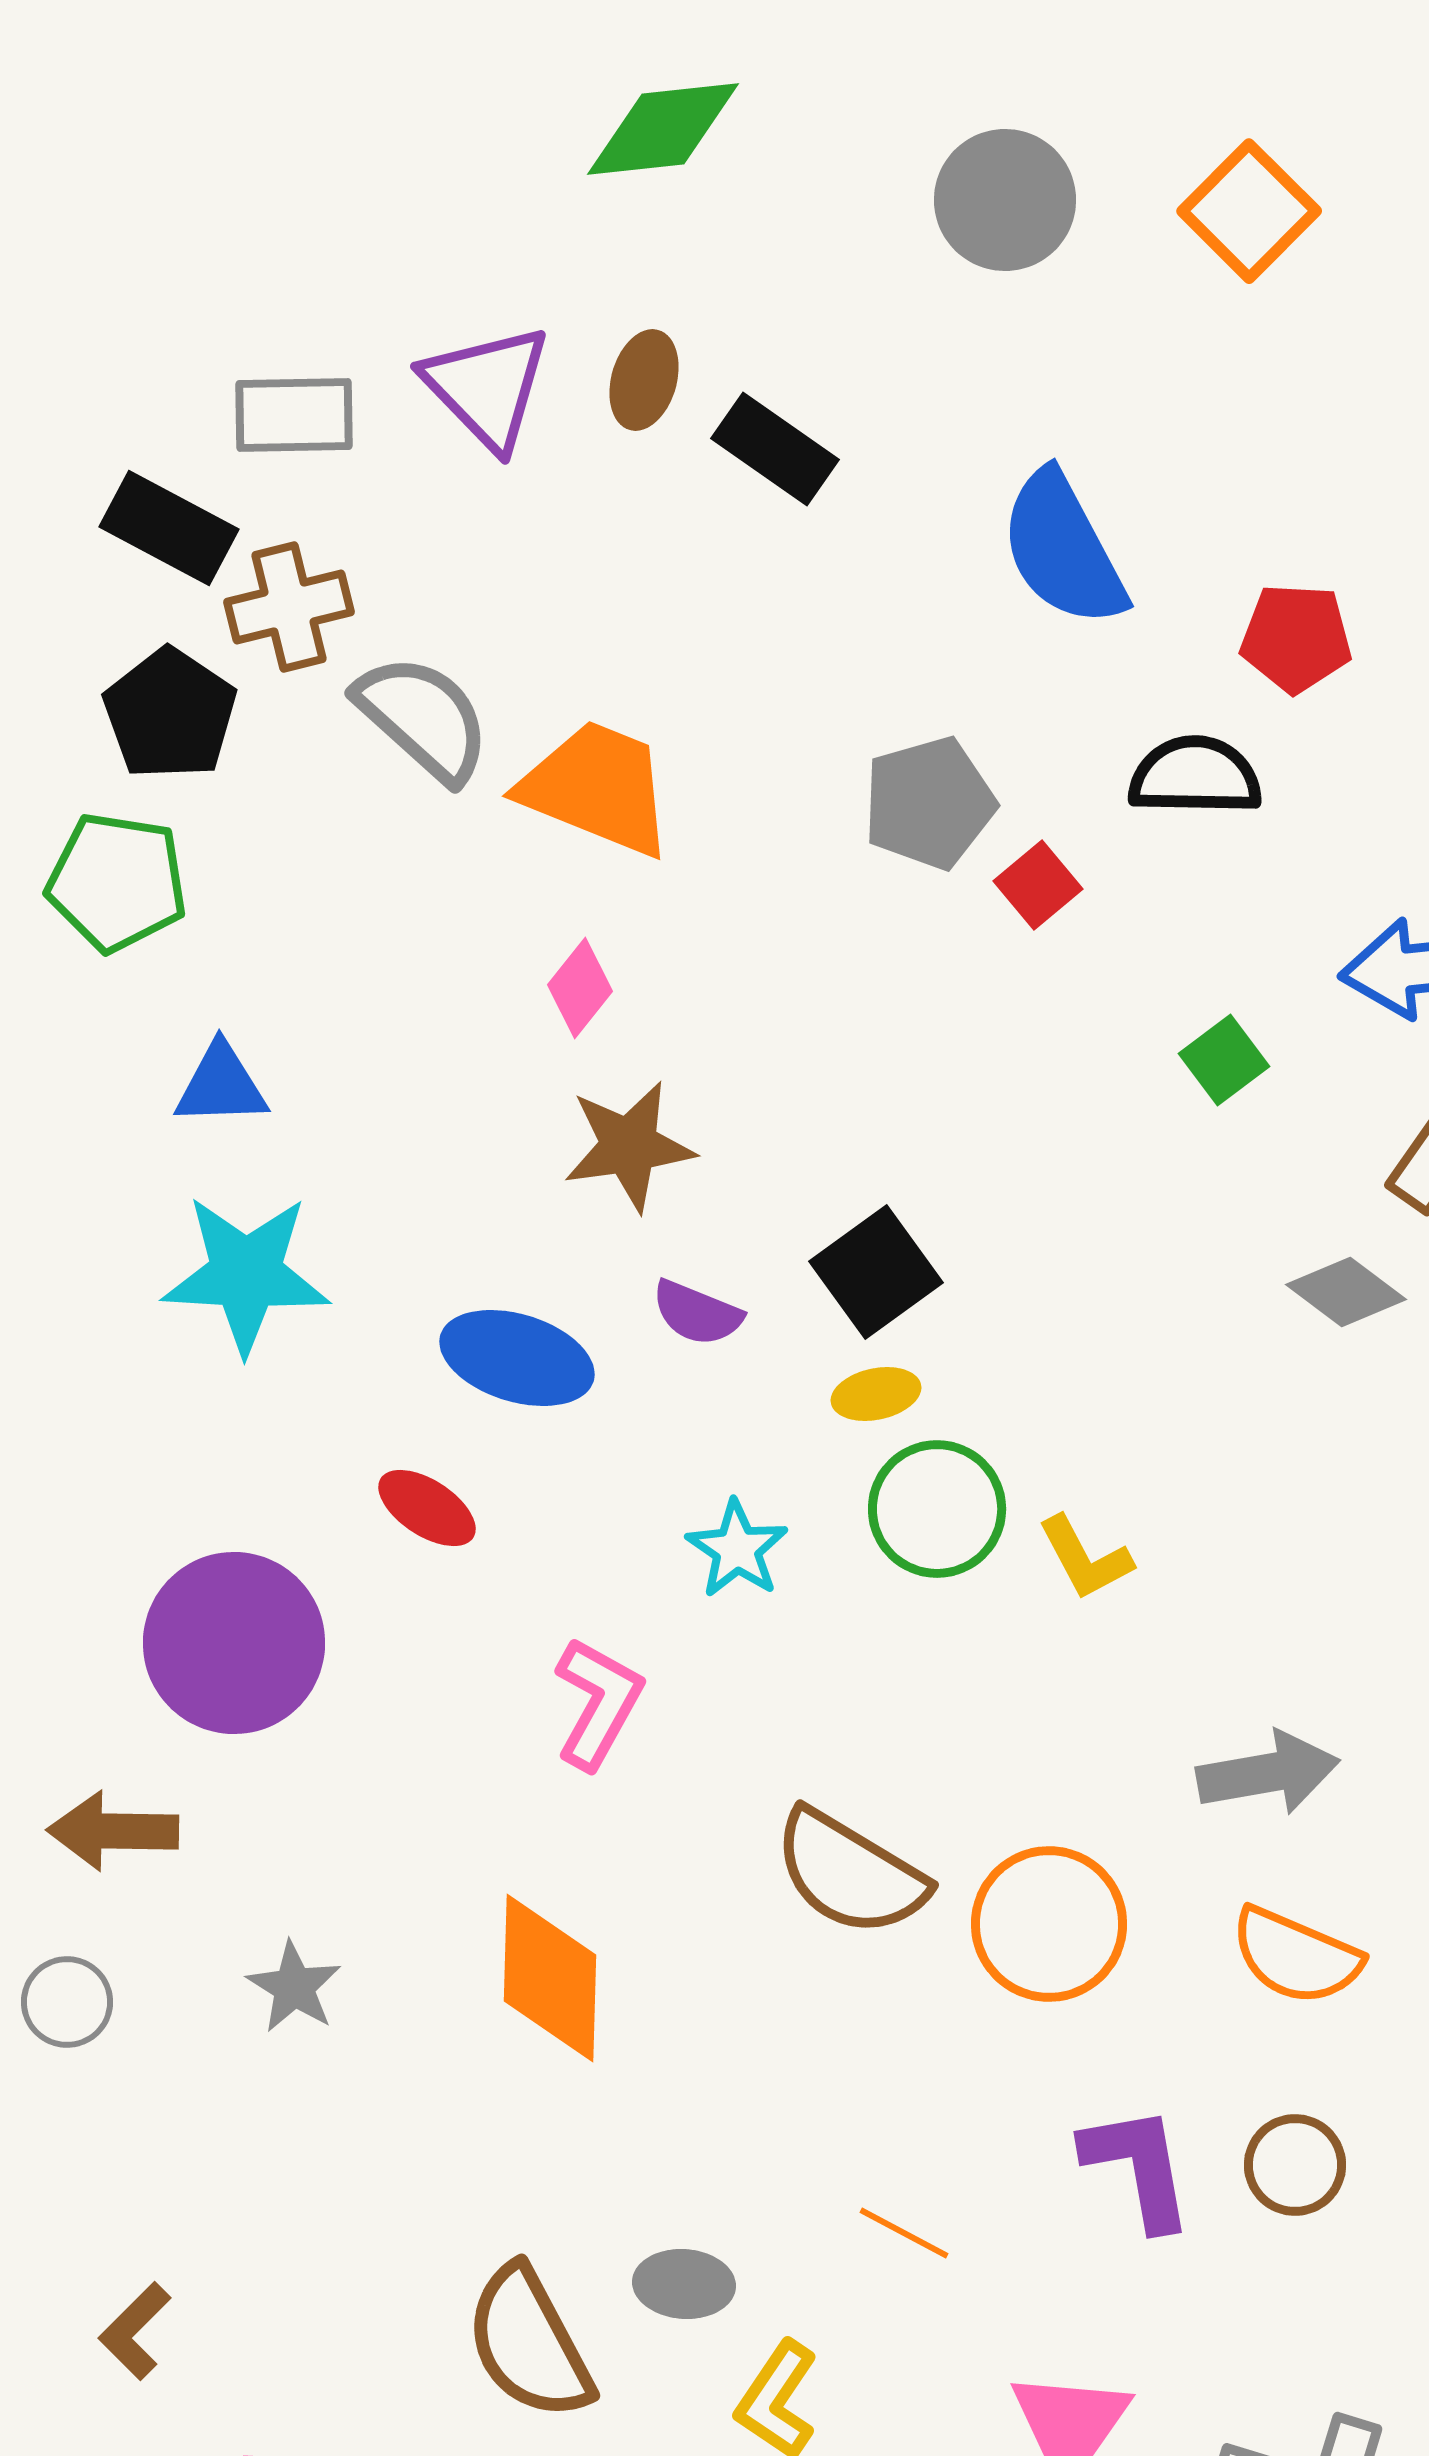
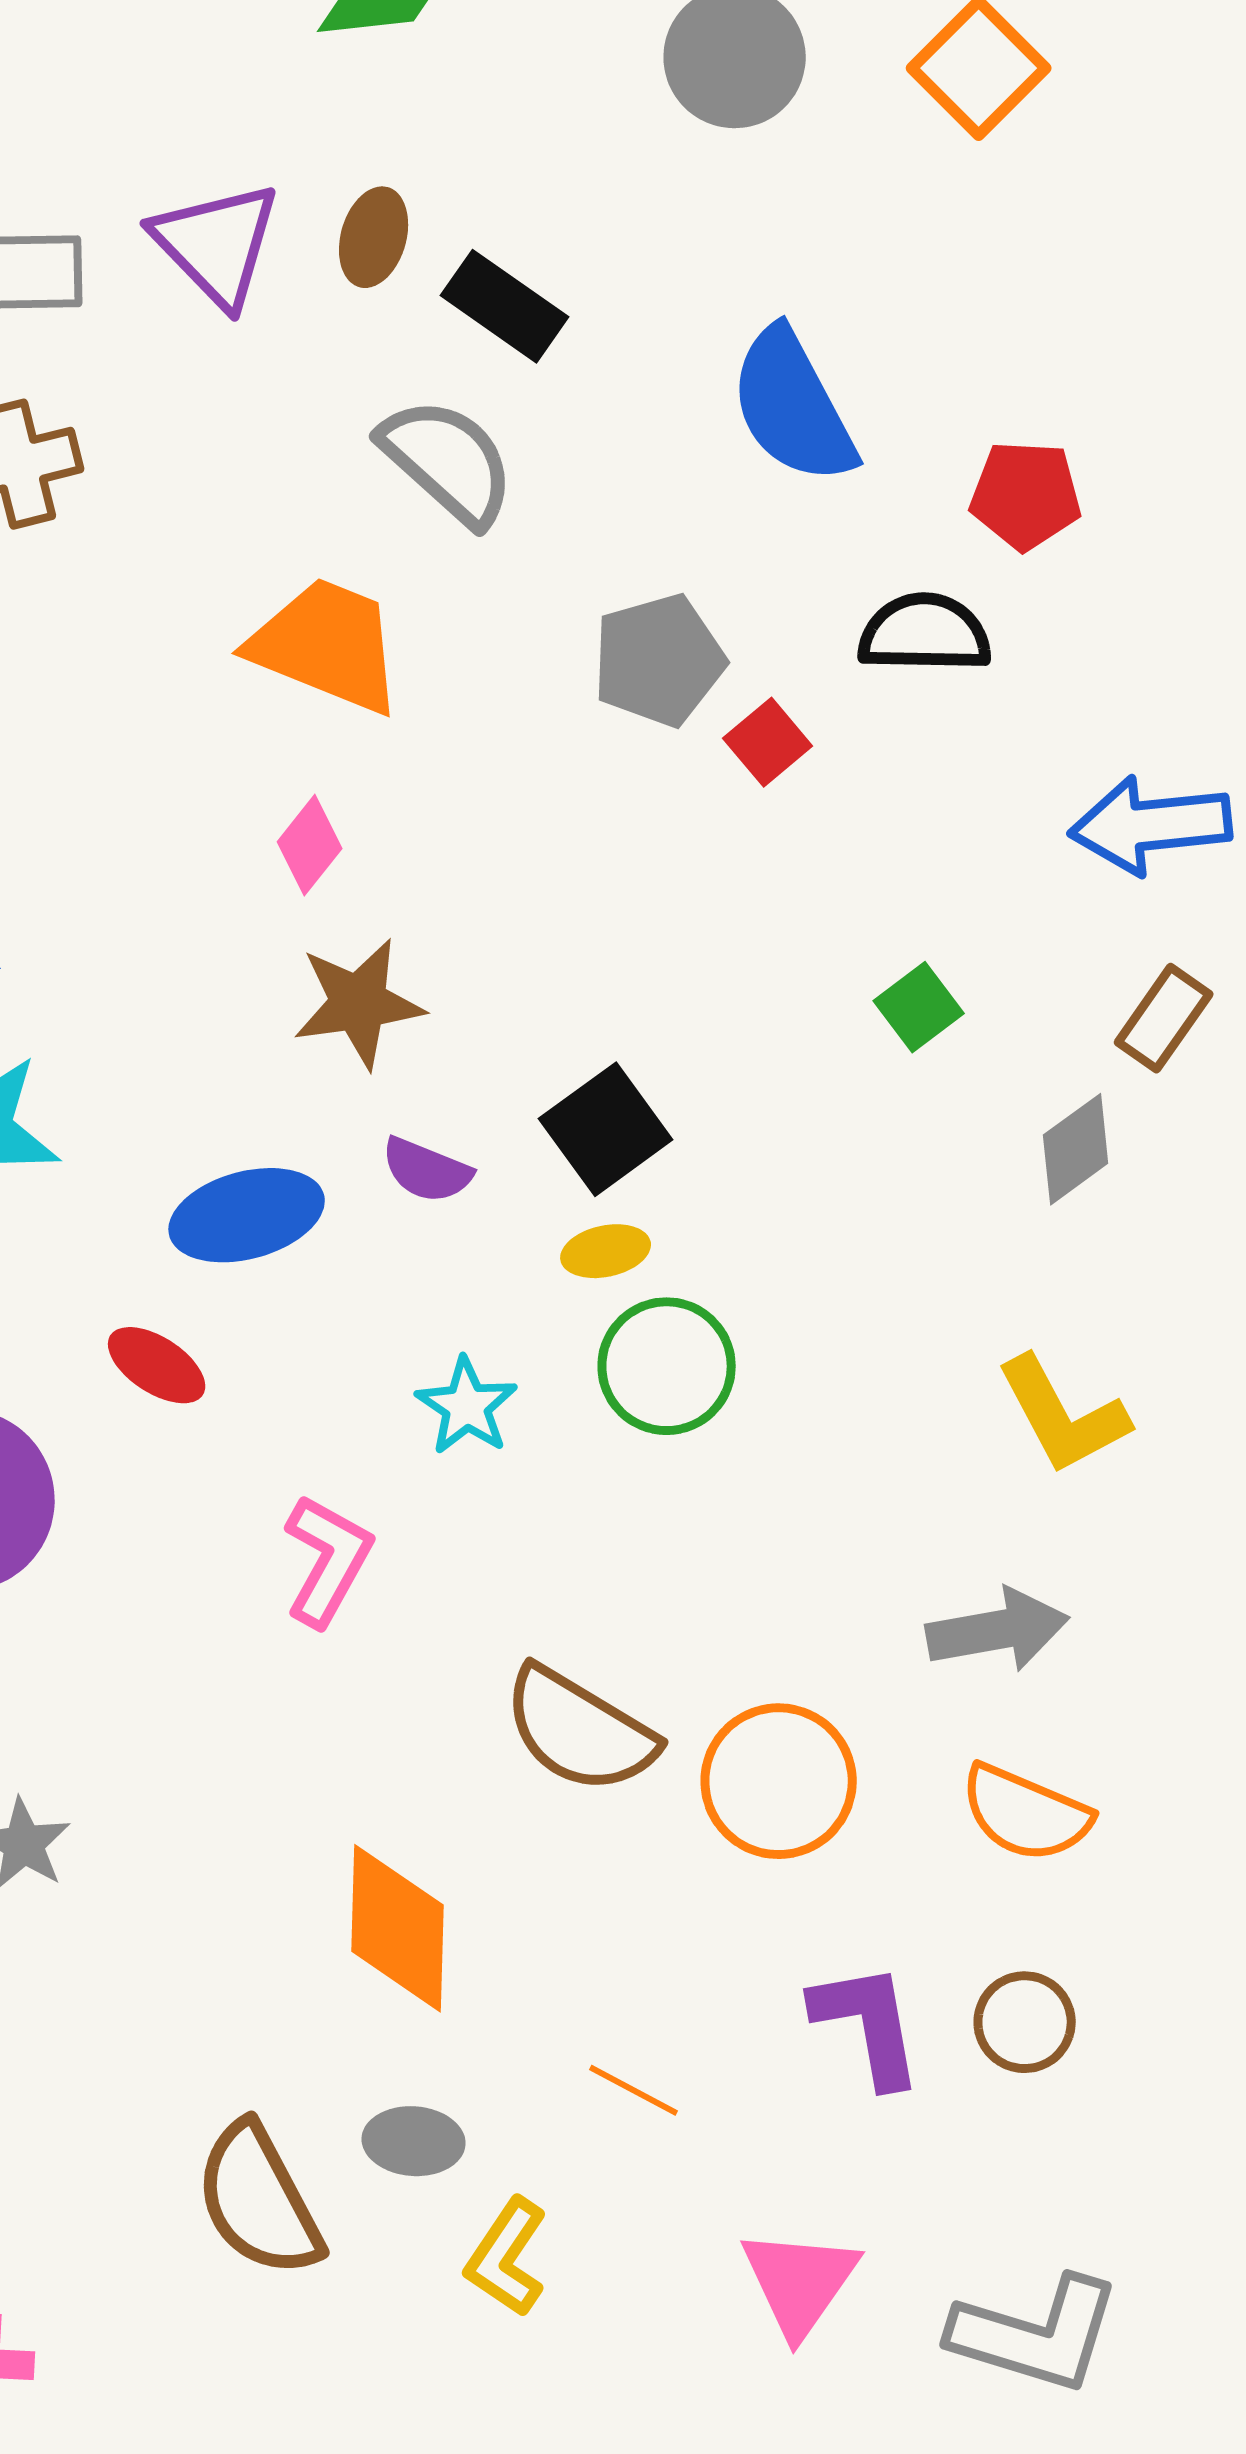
gray semicircle: (423, 718) -> (448, 461), moved
green square: (1224, 1060) -> (919, 1007), moved
gray diamond: (1346, 1292) -> (1076, 1149), turned -73
blue ellipse: (517, 1358) -> (247, 1215), turned -32
yellow L-shape: (1085, 1558) -> (1063, 1415), moved, size x1.4
orange diamond: (550, 1978) -> (398, 1928), moved

